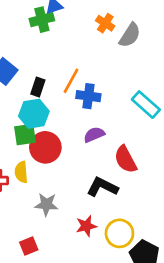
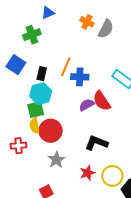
green cross: (42, 20) -> (32, 35), moved
red circle: (45, 147) -> (51, 131), moved
red semicircle: (126, 159) -> (102, 101), moved
yellow semicircle: (21, 172) -> (35, 126), moved
gray star: (46, 204) -> (56, 160), turned -30

